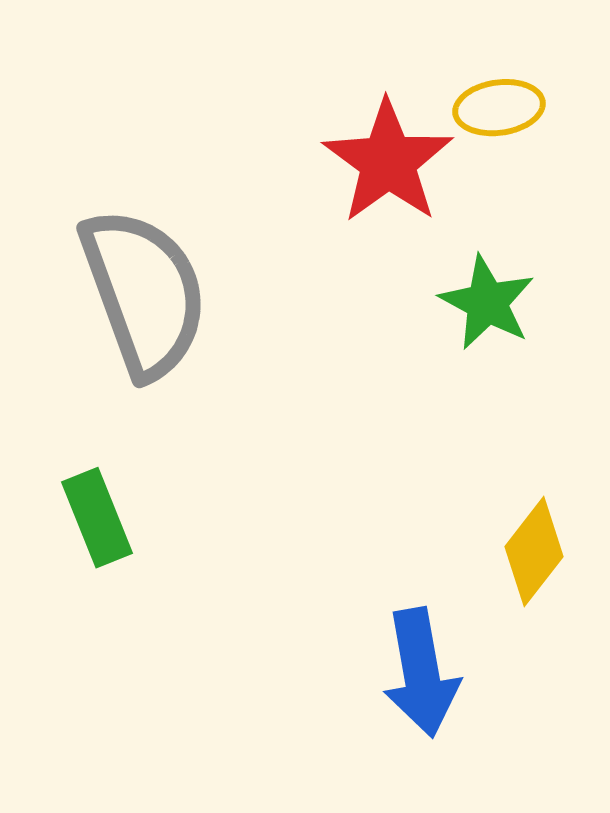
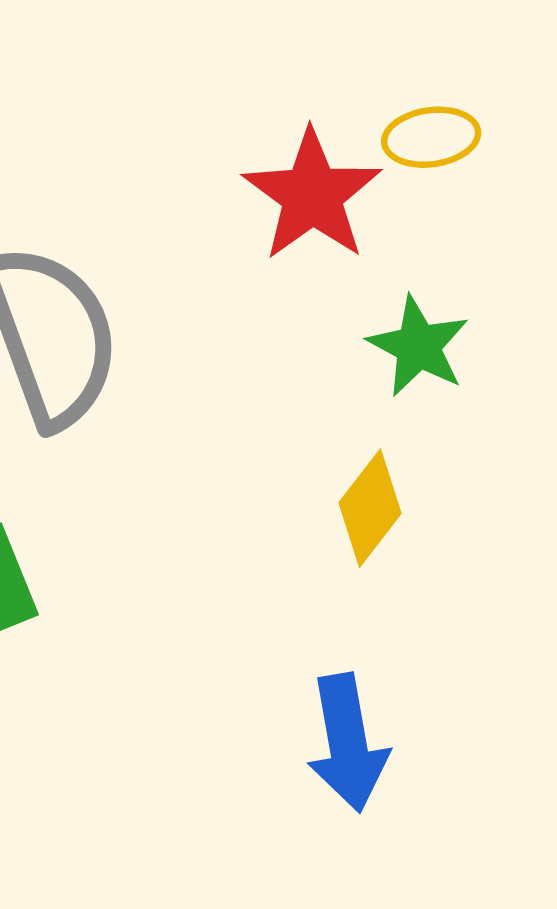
yellow diamond: (534, 552) -> (370, 508), moved

